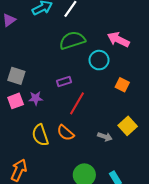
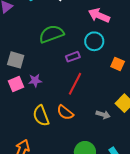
green semicircle: (72, 40) -> (51, 34), moved
pink arrow: (118, 40) -> (99, 15), moved
purple rectangle: (64, 82) -> (73, 57), moved

